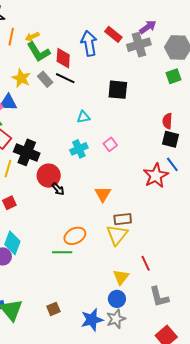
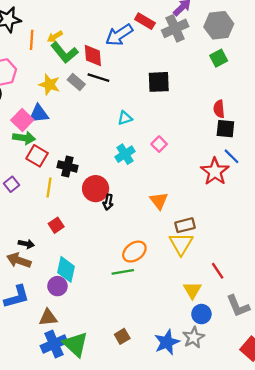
blue arrow: (89, 43) -> (119, 35), turned -105
black cross: (27, 152) -> (67, 166), size x0.7
black arrow: (58, 189) -> (108, 202), turned 64
blue circle: (117, 299) -> (201, 314), moved

